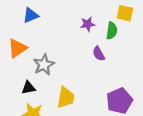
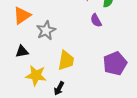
black triangle: (28, 88) -> (22, 51), moved

